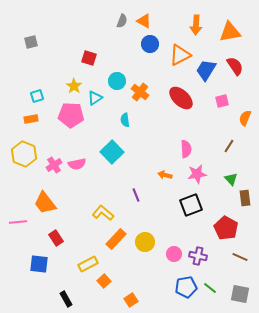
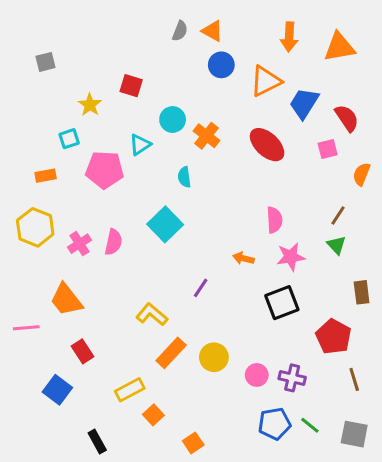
red semicircle: (235, 66) -> (347, 118), moved
yellow star: (74, 86) -> (90, 105), moved
cyan square: (37, 96) -> (69, 139), moved
pink semicircle: (77, 164) -> (113, 242), turned -66
green triangle: (231, 179) -> (336, 245), moved
purple line: (136, 195) -> (201, 288), turned 56
brown line: (240, 257) -> (354, 379), turned 49
blue square: (39, 264) -> (57, 390), turned 30

